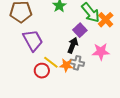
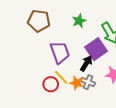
purple square: (80, 30) -> (96, 49), size x1.5
purple trapezoid: (33, 40) -> (60, 52), moved

